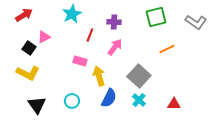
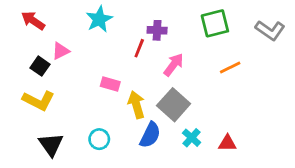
red arrow: (24, 15) -> (33, 21), turned -114
red line: (90, 35) -> (139, 48), moved
pink arrow: (115, 47) -> (174, 65), moved
gray square: (139, 76) -> (174, 105), moved
red triangle: (174, 104) -> (227, 143), moved

